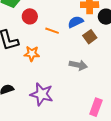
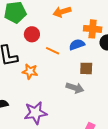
brown square: (90, 37) -> (86, 68), moved, turned 32
purple star: (42, 94) -> (35, 113), turned -30

